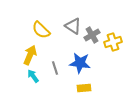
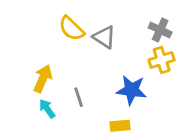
yellow semicircle: (41, 30) -> (71, 29), moved
gray cross: (92, 35) -> (160, 30), moved, turned -35
blue star: (80, 63) -> (131, 90), moved

